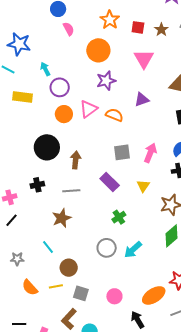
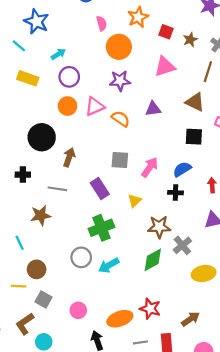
pink semicircle: (69, 29) -> (102, 23), moved
pink triangle: (144, 59) -> (165, 66), turned 30
cyan arrow: (45, 69) -> (58, 54), turned 72
green cross: (119, 217) -> (101, 228), size x1.6

